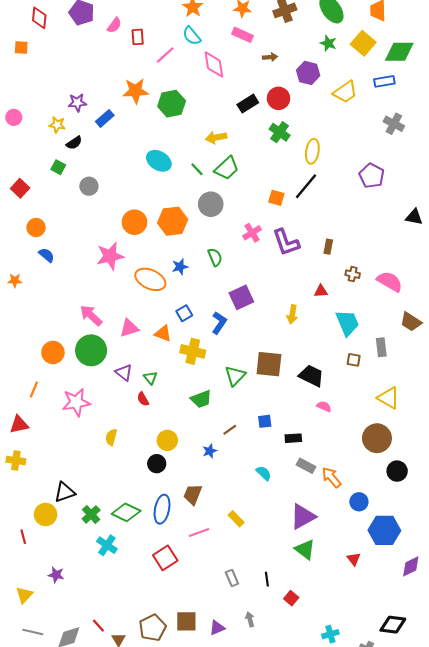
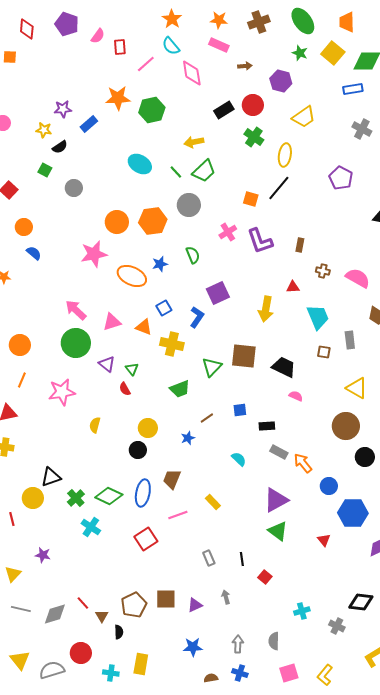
yellow trapezoid: (345, 92) -> (304, 117), moved
yellow arrow: (292, 314) -> (266, 309), size x1.4
orange circle: (53, 352) -> (20, 345), moved

